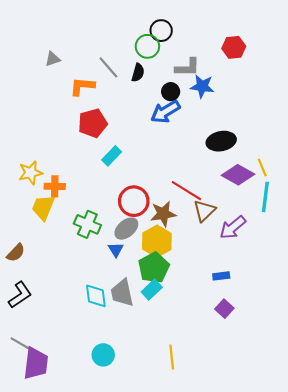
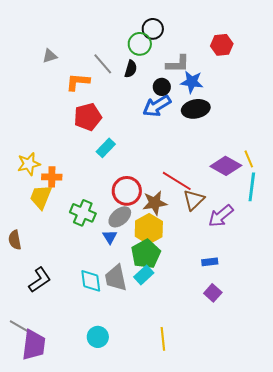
black ellipse: (221, 141) -> (196, 109), moved
brown semicircle: (16, 253) -> (15, 240), turned 126
black L-shape: (20, 295) -> (40, 280), moved

